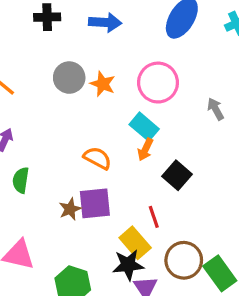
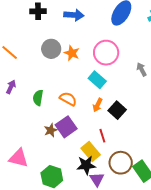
orange arrow: (145, 150) -> (98, 105), moved
green semicircle: (21, 180) -> (38, 98), moved
purple square: (95, 203) -> (66, 127), turned -30

